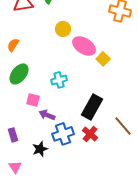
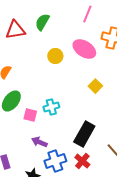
pink ellipse: (84, 46) -> (84, 49), moved
pink square: (33, 100) -> (30, 115), moved

